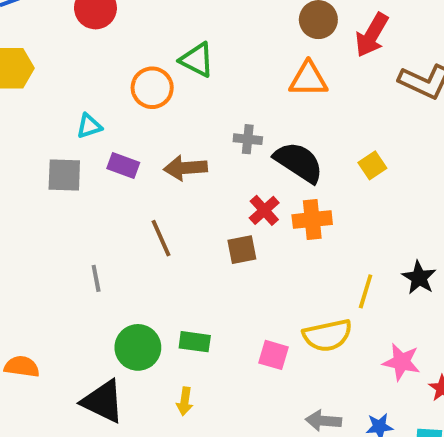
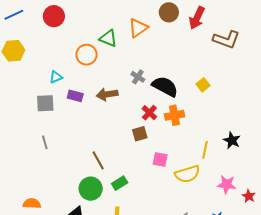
orange triangle: (308, 79) -> (138, 28), moved, turned -30
gray cross: (248, 139) -> (138, 77), turned 32
brown line: (161, 238) -> (98, 160), moved
gray line: (96, 278) -> (45, 142), moved
green rectangle: (195, 342) -> (120, 183), turned -35
pink square: (274, 355) -> (160, 160), moved

